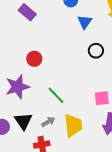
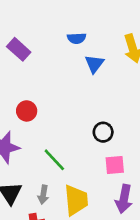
black circle: (96, 51) -> (103, 132), moved
gray arrow: (48, 122) -> (43, 195), turned 128

